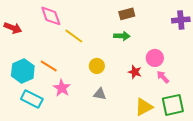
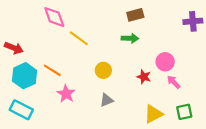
red arrow: (13, 28) -> (14, 48), moved
gray triangle: (100, 94) -> (107, 100), turned -32
cyan rectangle: (32, 99) -> (21, 110), moved
green square: (173, 105) -> (184, 112), size x0.7

